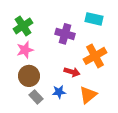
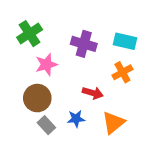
cyan rectangle: (94, 19) -> (125, 41), moved
pink star: (25, 50) -> (46, 65), moved
orange cross: (95, 56) -> (122, 72), size x0.7

